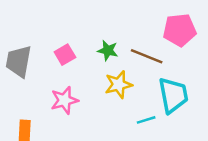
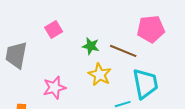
pink square: (65, 55) -> (54, 30), moved
yellow star: (119, 85) -> (100, 75), turned -30

